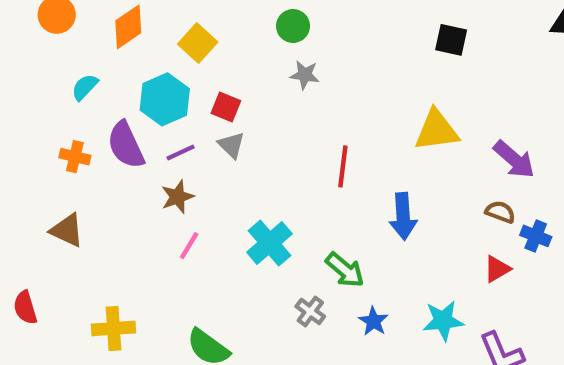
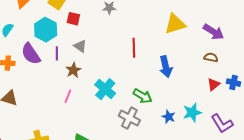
red square: (226, 107) -> (73, 19), moved
purple line: (181, 152) -> (57, 53), turned -56
brown star: (177, 197) -> (73, 70), moved
blue cross: (536, 236) -> (234, 83), moved
gray cross: (310, 311) -> (129, 118), size x1.5
blue star: (373, 321) -> (169, 117), moved

